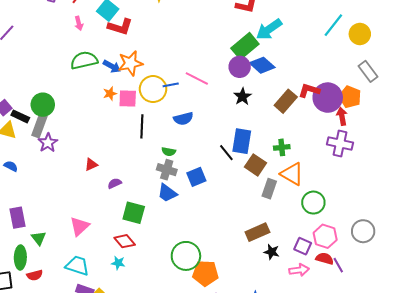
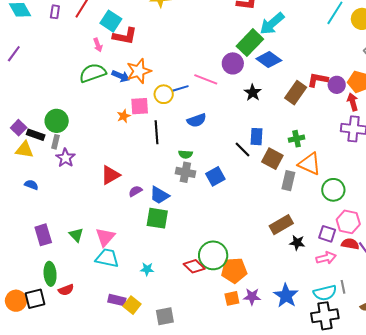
pink arrow: (79, 23) -> (98, 45), moved
purple circle: (240, 67) -> (233, 63), moved
yellow circle: (153, 89) -> (164, 94), size x0.7
orange star: (110, 94) -> (124, 116), moved
purple circle: (328, 98) -> (337, 85), size x0.6
gray rectangle: (40, 126) -> (56, 142), size x0.6
blue rectangle: (242, 141) -> (257, 137), size x0.7
red triangle: (91, 165) -> (110, 175), size x1.5
blue trapezoid: (167, 193) -> (159, 195), moved
green triangle: (39, 238) -> (76, 235), moved
red diamond: (125, 241) -> (194, 266), moved
cyan trapezoid: (77, 266) -> (107, 258), moved

